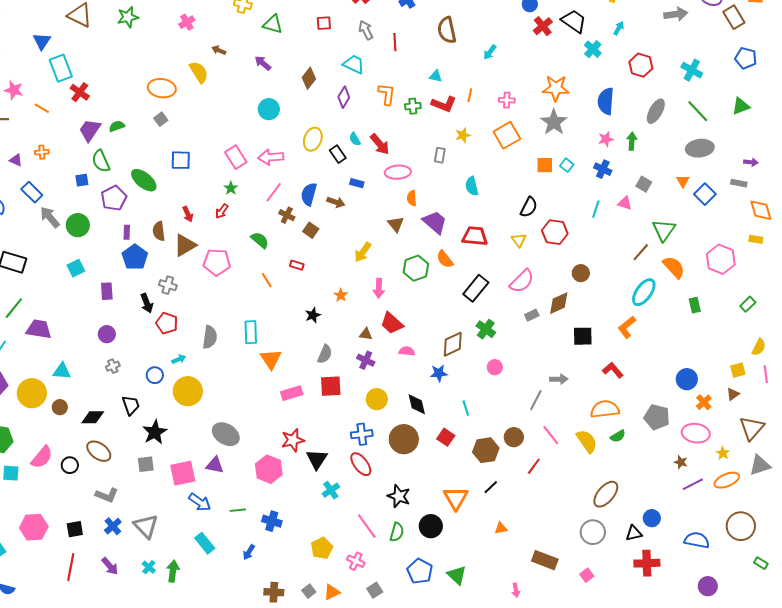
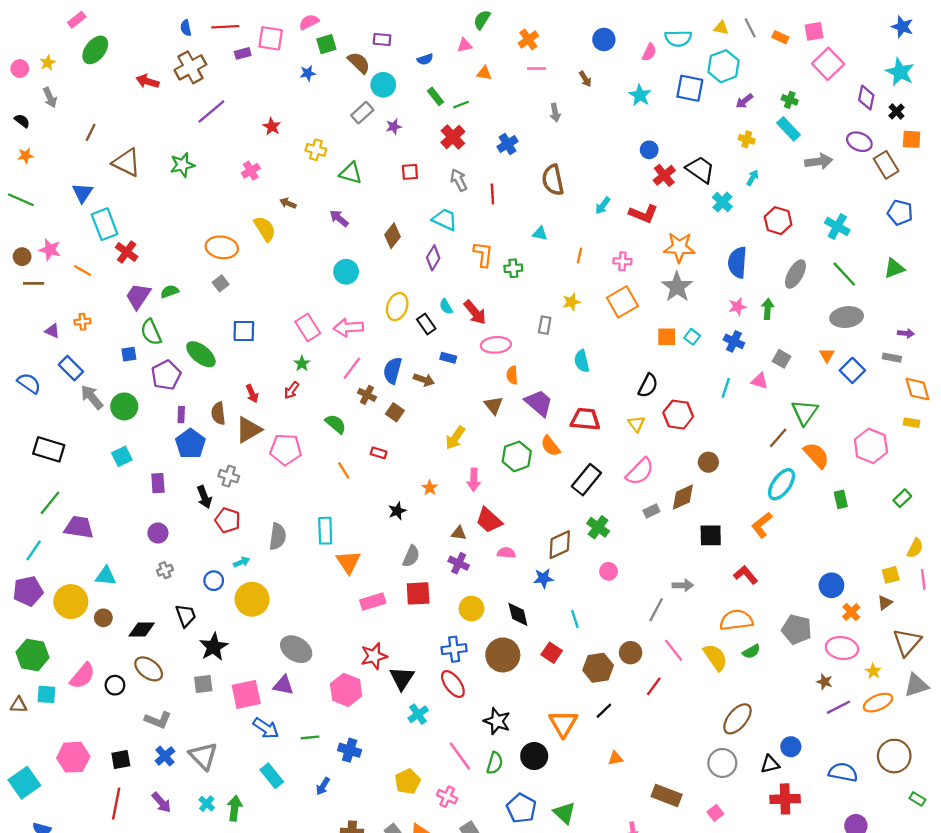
red L-shape: (444, 104) -> (643, 214), moved

